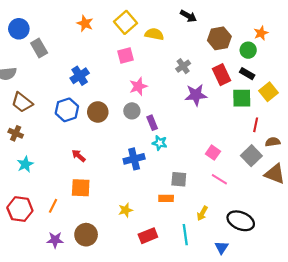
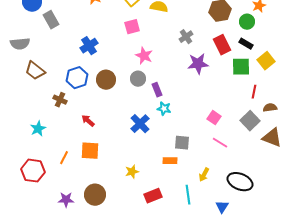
pink star: (138, 86) -> (144, 56), turned -30
brown cross: (16, 133) -> (60, 100), moved
blue cross: (134, 159) -> (140, 124), turned -30
orange line: (53, 206) -> (64, 158), moved

